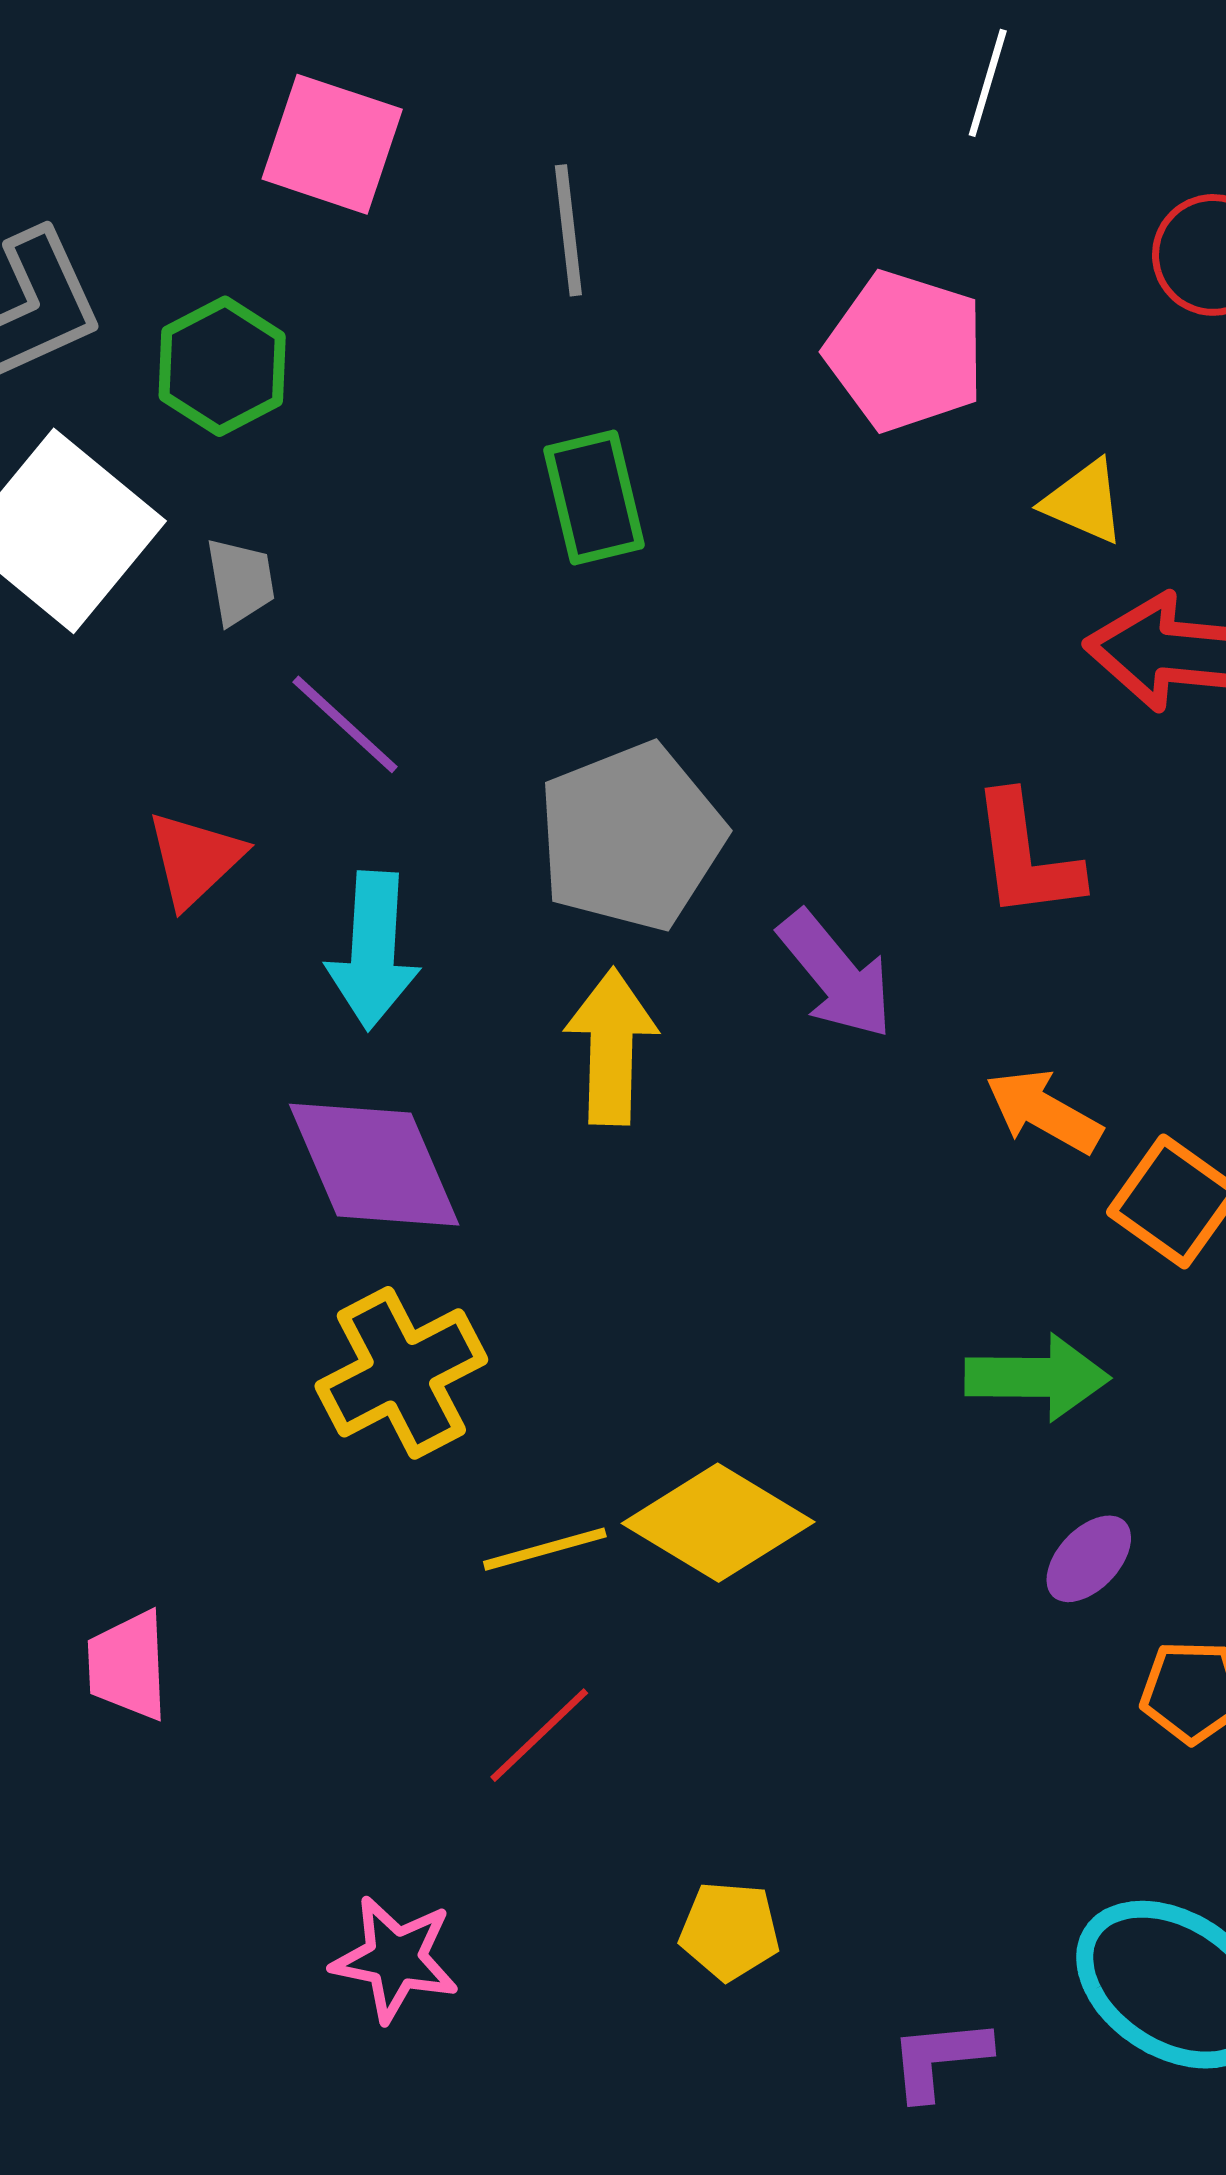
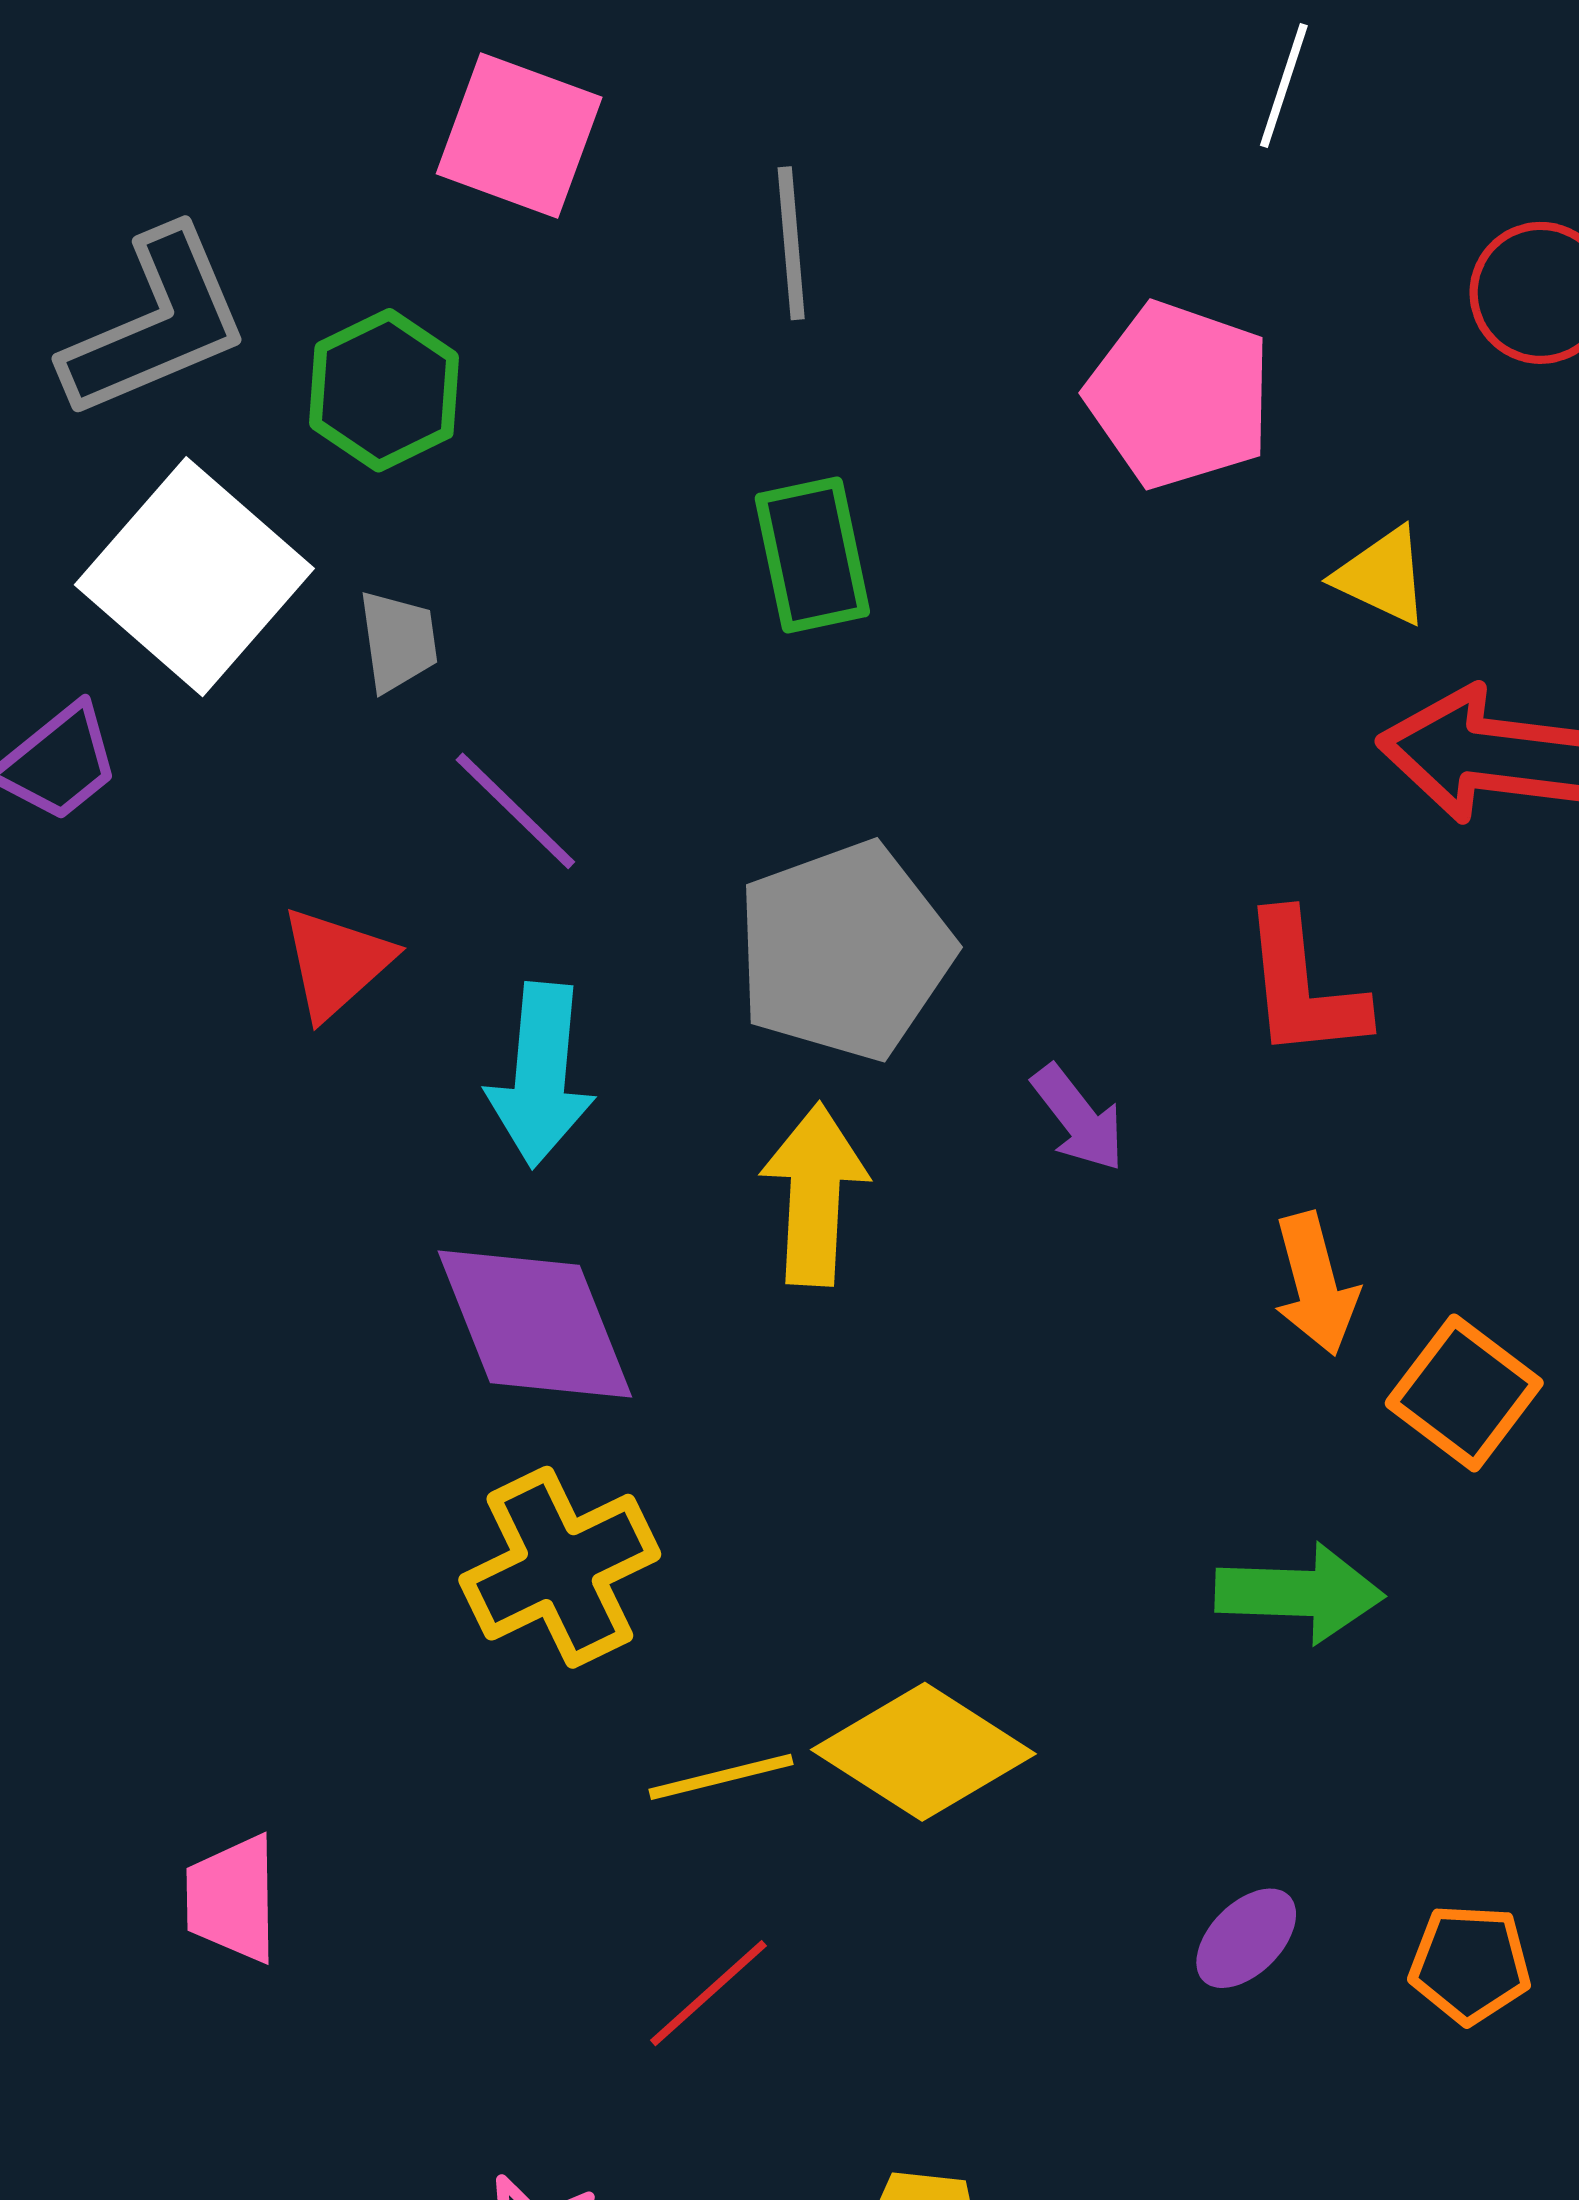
purple arrow: (836, 975) -> (1078, 1118), size x0.7
orange arrow: (1044, 1111) -> (1316, 1284), turned -136
purple ellipse: (1089, 1559) -> (1246, 1938), moved

